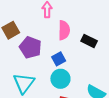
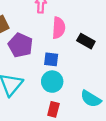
blue square: (59, 59) -> (51, 59), turned 32

